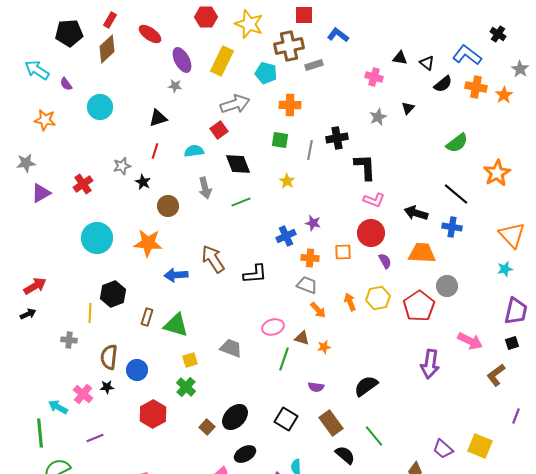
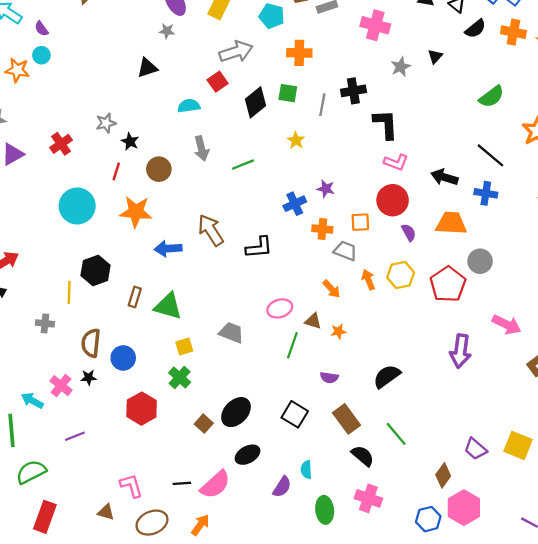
pink cross: (374, 77) -> (375, 25), moved, size x1.4
cyan circle: (100, 107) -> (41, 55), moved, size x0.6
red line: (155, 151) -> (116, 171), moved
black diamond: (238, 164) -> (256, 102), moved, turned 72
gray trapezoid: (307, 285) -> (345, 251), moved

